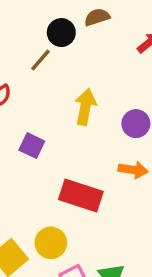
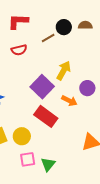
purple square: (32, 146) -> (42, 87), moved, size x1.6
orange arrow: (133, 170) -> (69, 101), moved

